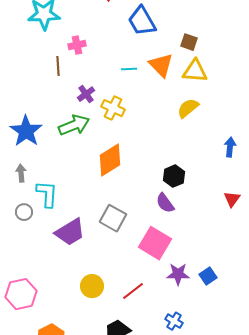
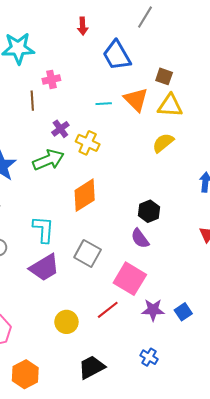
cyan L-shape: (47, 194) -> (43, 229), moved
red line: (133, 291) -> (108, 310), moved

